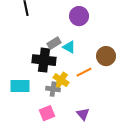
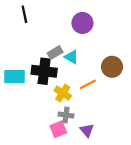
cyan rectangle: (20, 86) -> (15, 77), moved
gray cross: (53, 89) -> (66, 115), moved
pink square: (47, 113) -> (58, 129), moved

